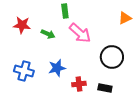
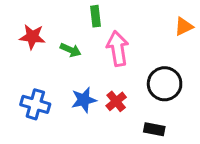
pink arrow: (80, 33) -> (118, 48), turned -140
red cross: (79, 84) -> (116, 101), moved, turned -32

